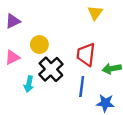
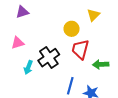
yellow circle: (39, 45) -> (72, 29), moved
blue line: (82, 86) -> (70, 86), moved

